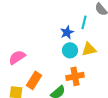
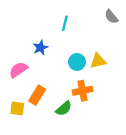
cyan line: (84, 22) -> (65, 23), moved
blue star: (67, 32) -> (40, 48), moved

